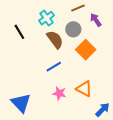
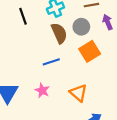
pink star: (59, 93) -> (42, 90), moved

